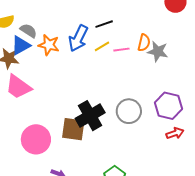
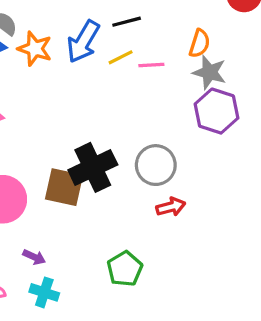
orange semicircle: (144, 43) -> (200, 43), moved
purple hexagon: (169, 106) -> (216, 111), moved
red arrow: (175, 133) -> (171, 207), moved

